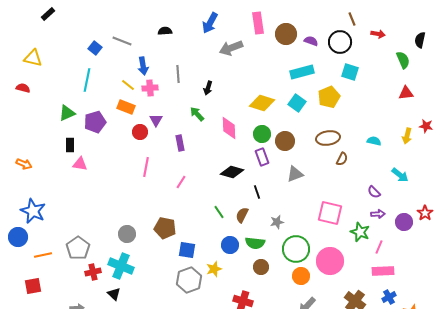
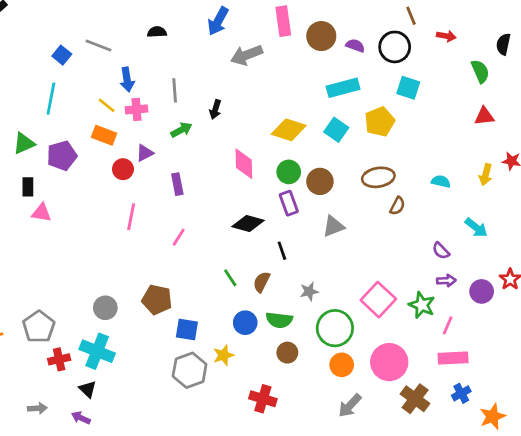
green arrow: (197, 114) -> (181, 130), moved, turned 105
purple triangle: (156, 120) -> (145, 153), turned 32
pink square: (330, 213) -> (378, 300), moved, turned 30
pink circle: (330, 261) -> (389, 362), moved

